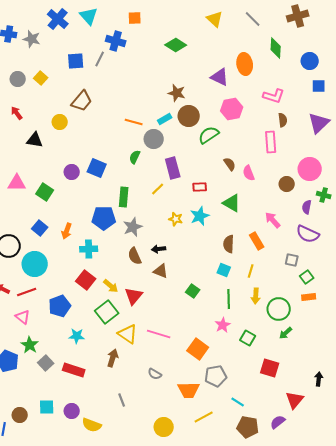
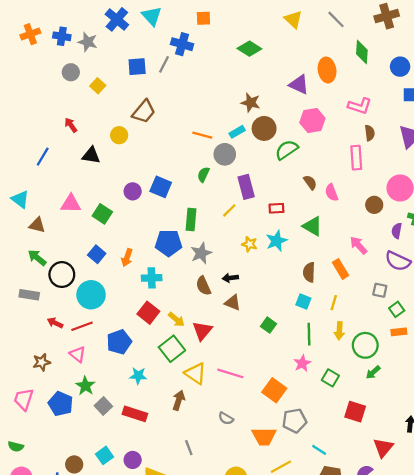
gray circle: (18, 79) -> (71, 72), moved
cyan square: (47, 407) -> (105, 455), turned -35

